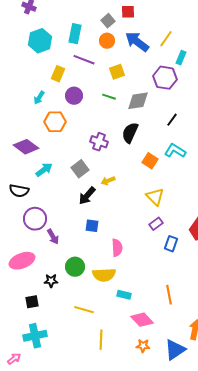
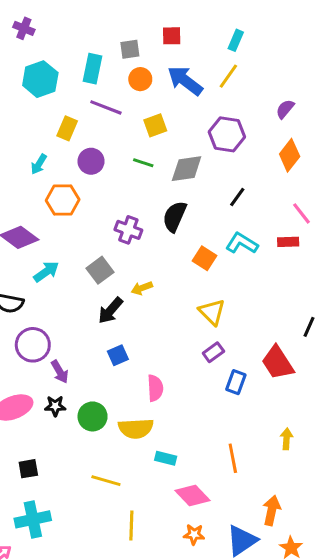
gray square: (108, 21) -> (130, 49), moved, turned 32
cyan rectangle: (181, 58) -> (236, 40), moved
blue square: (92, 226) -> (118, 355), turned -32
black star: (51, 281) -> (55, 406), moved

